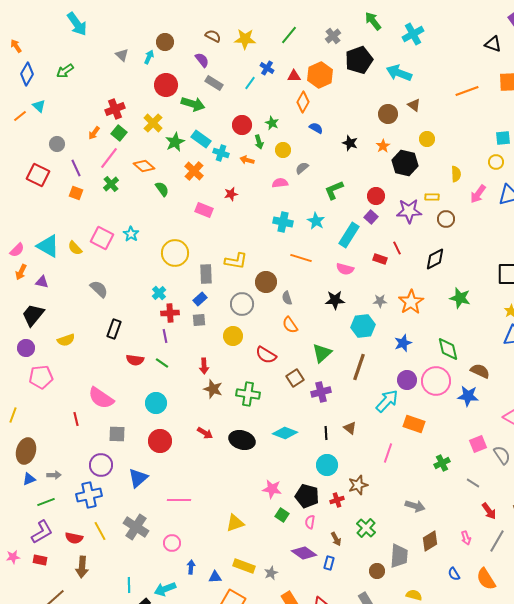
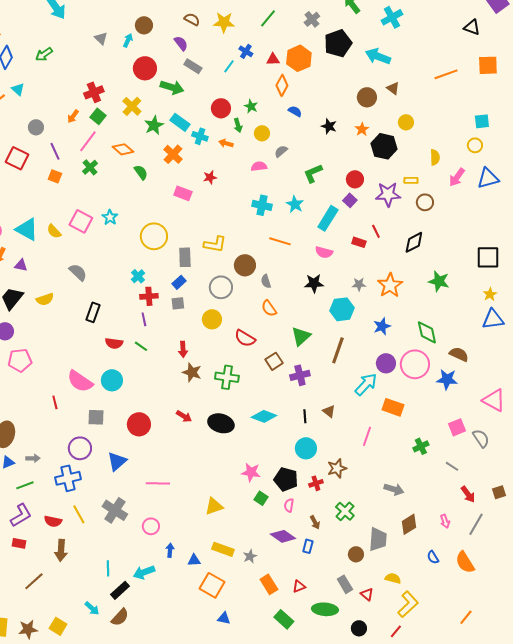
yellow semicircle: (66, 340) -> (45, 299), moved
cyan circle: (156, 403) -> (112, 380), moved

